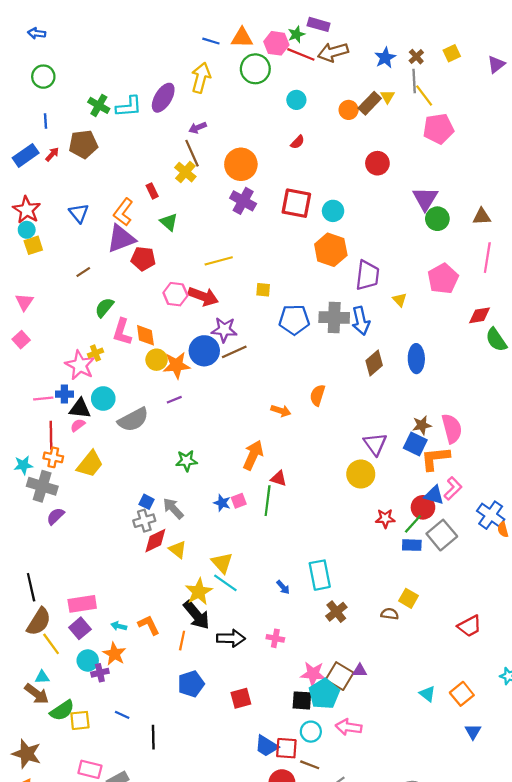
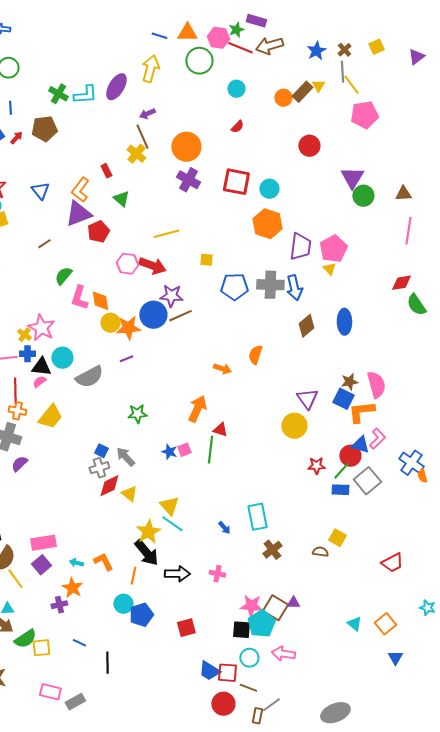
red pentagon: (143, 259) -> (98, 232), turned -30
pink pentagon: (443, 279) -> (333, 249), moved
yellow cross: (95, 353) -> (24, 335), moved, turned -32
cyan circle: (88, 661) -> (123, 604), moved

